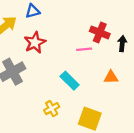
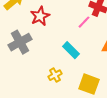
pink line: (84, 49) -> (84, 22), turned -40

